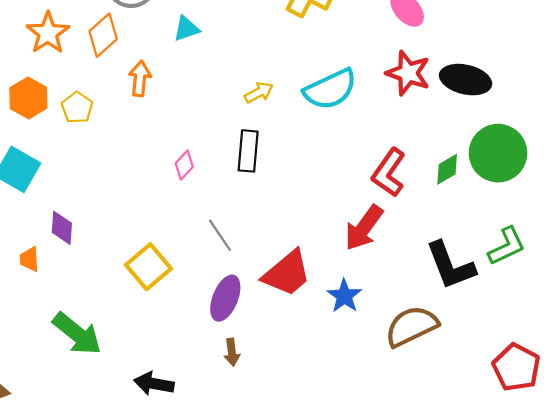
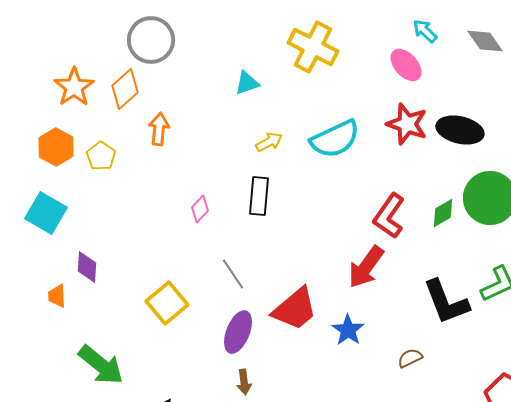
cyan triangle: (186, 29) -> (247, 83), moved
brown semicircle: (411, 326) -> (410, 358), size x0.5

